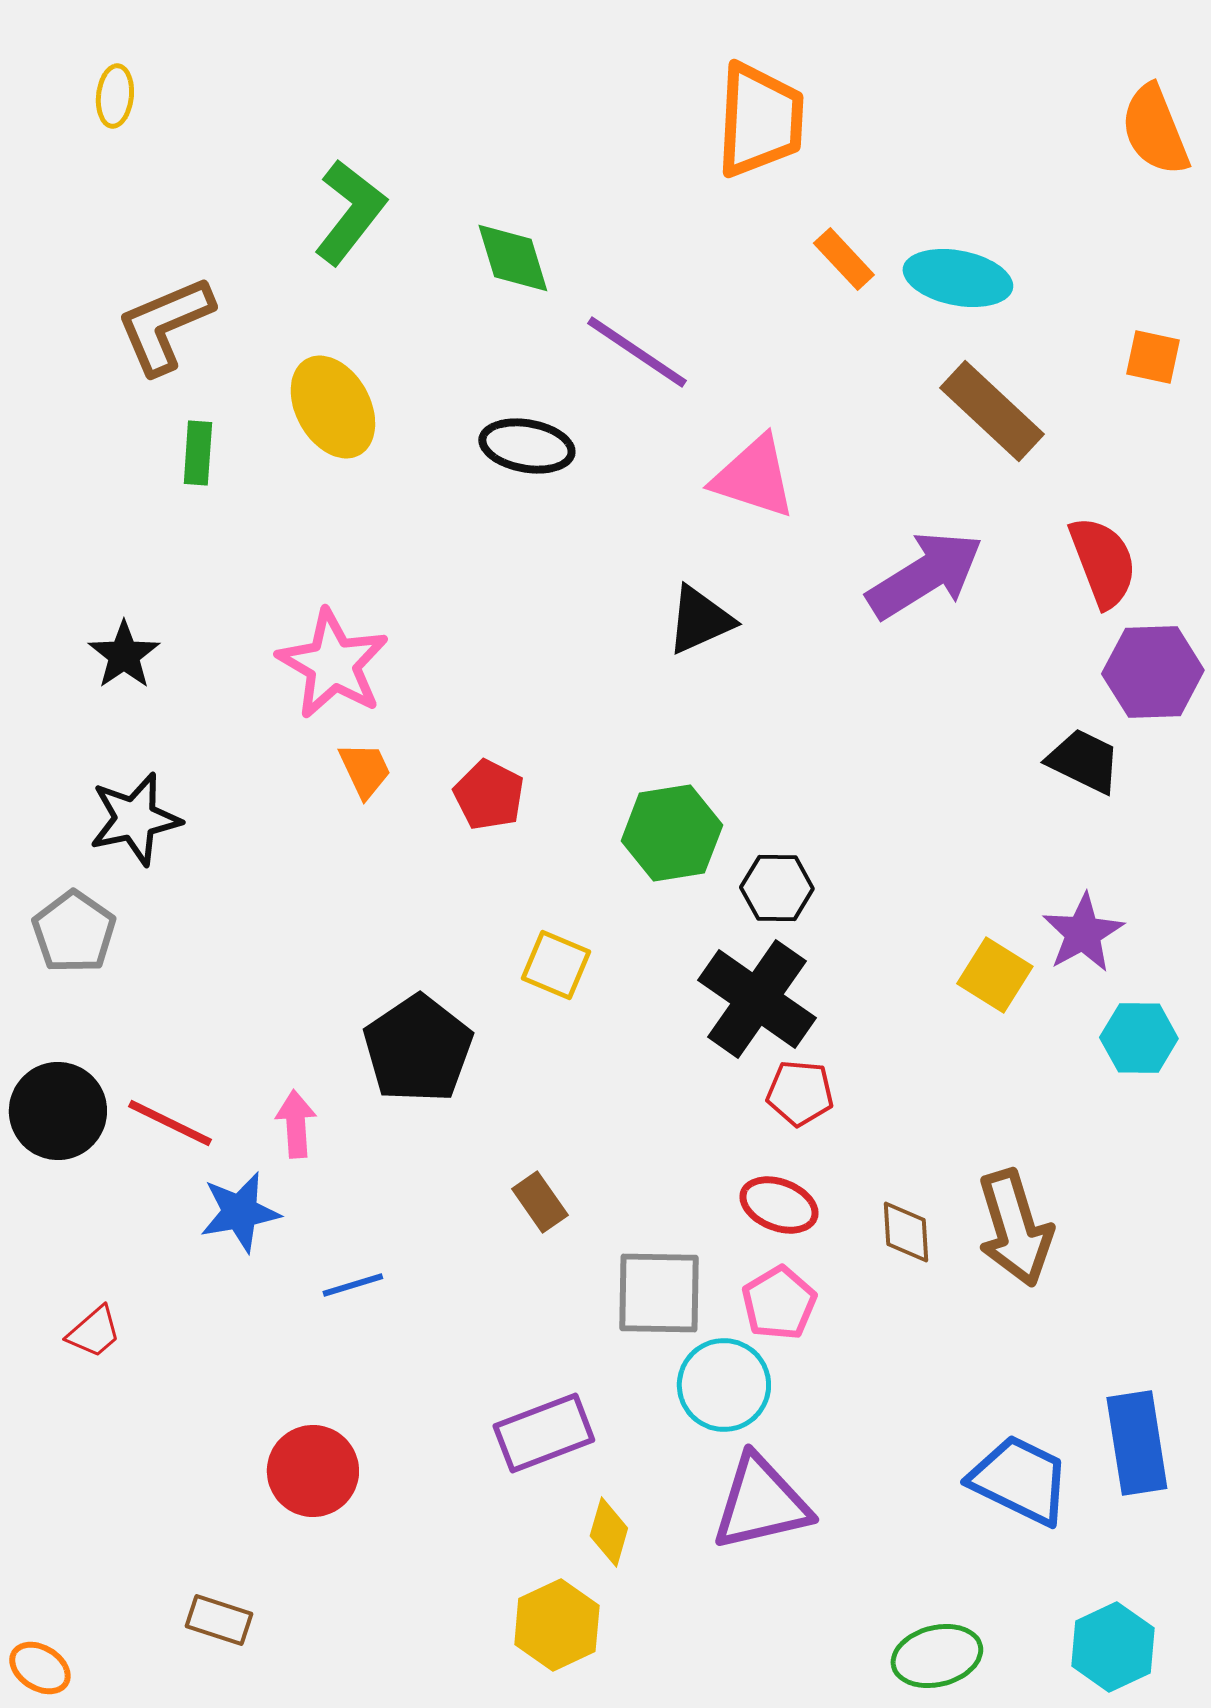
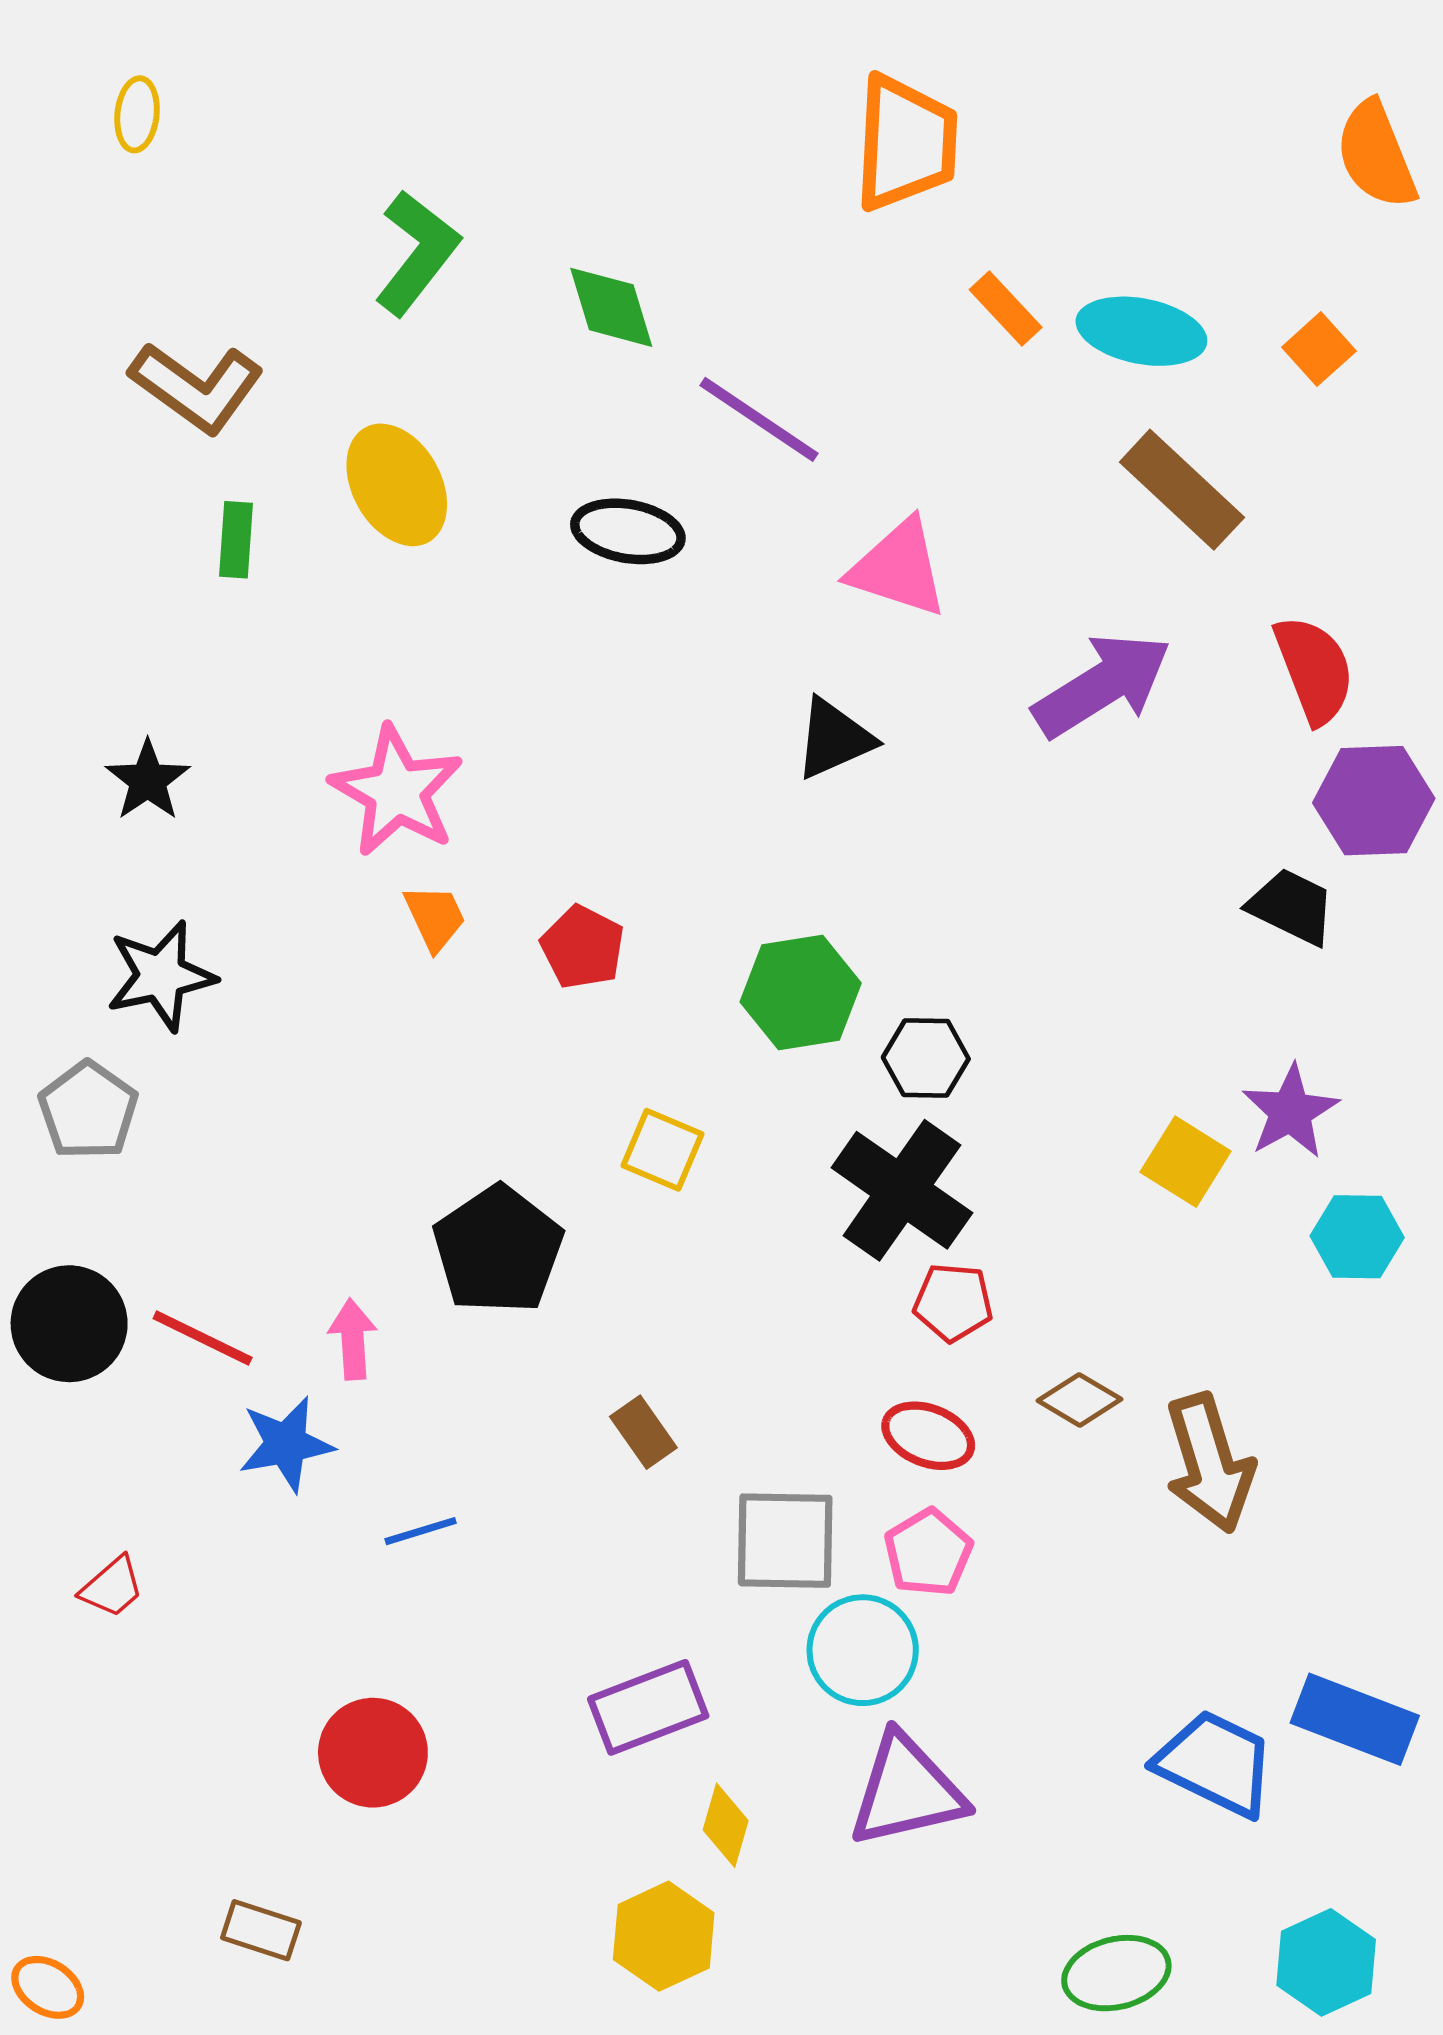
brown L-shape: (165, 325) -> (197, 387), turned -121
orange square: (1153, 357) -> (1319, 349), moved, turned 36
brown diamond: (906, 1232) -> (1079, 1400), moved, turned -56
blue rectangle: (1137, 1443) -> (1355, 1719), turned -60

